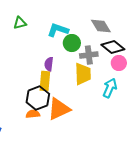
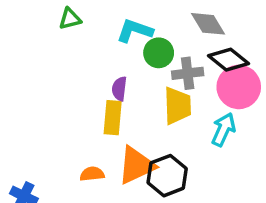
pink circle: (119, 63) -> (239, 87), size x1.6
black hexagon: (38, 98) -> (167, 176), moved

